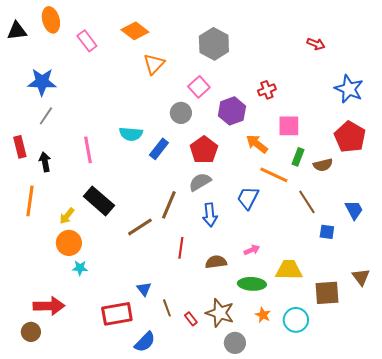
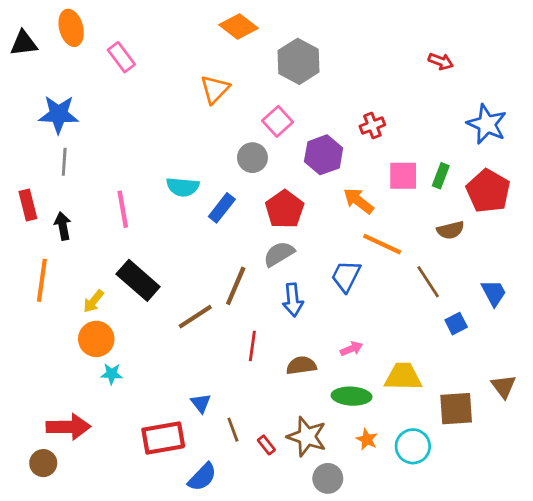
orange diamond: (135, 31) -> (239, 26), moved
gray line: (46, 116) -> (64, 162), turned -30
green rectangle: (298, 157) -> (441, 176), moved
blue square: (327, 232) -> (456, 324), turned -35

